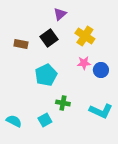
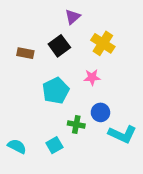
pink star: (84, 63) -> (92, 77), moved
blue circle: (101, 70) -> (100, 112), moved

